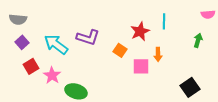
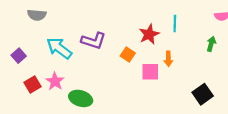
gray semicircle: (18, 19) -> (37, 15), moved
purple square: (22, 42) -> (19, 56), moved
red square: (31, 66) -> (32, 85), moved

